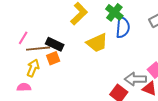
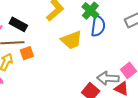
black rectangle: (55, 44) -> (18, 24), moved

